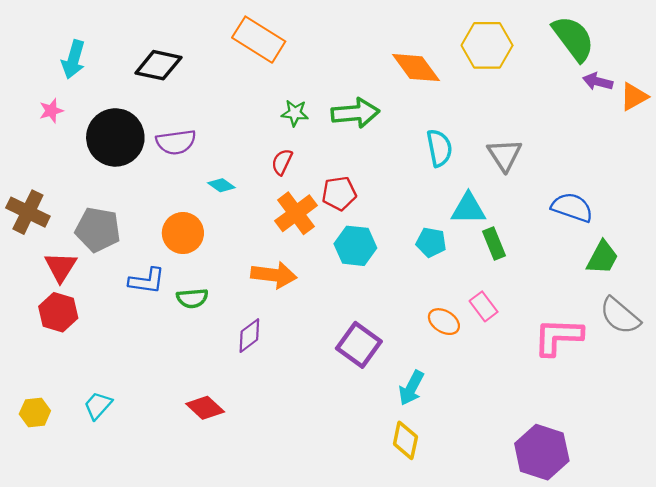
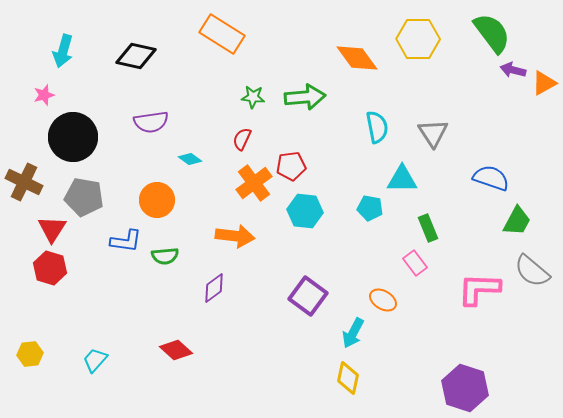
black circle: (115, 137) -> (73, 137), moved
green rectangle: (494, 244) -> (428, 228), moved
orange ellipse: (444, 322) -> (383, 300), moved
cyan trapezoid: (98, 405) -> (95, 360), moved

